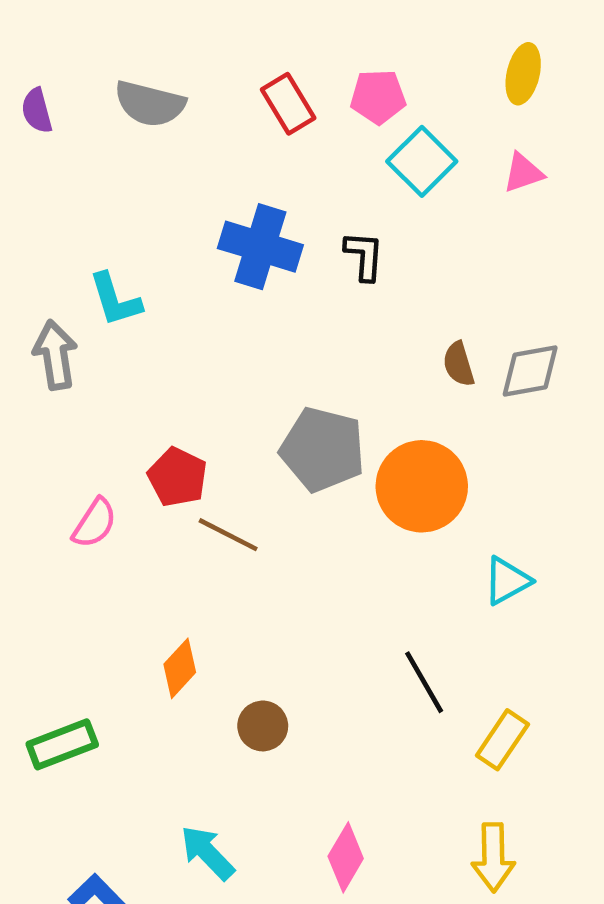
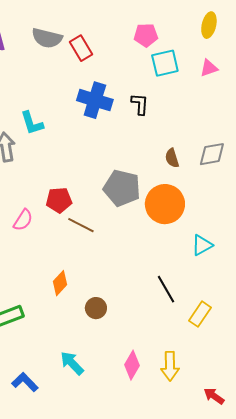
red rectangle: (288, 104) -> (81, 48), moved
cyan square: (422, 161) -> (165, 63), turned 32
brown semicircle: (459, 364) -> (172, 158), moved
red pentagon: (177, 477) -> (59, 200), turned -30
yellow arrow: (493, 857) -> (170, 366), moved

